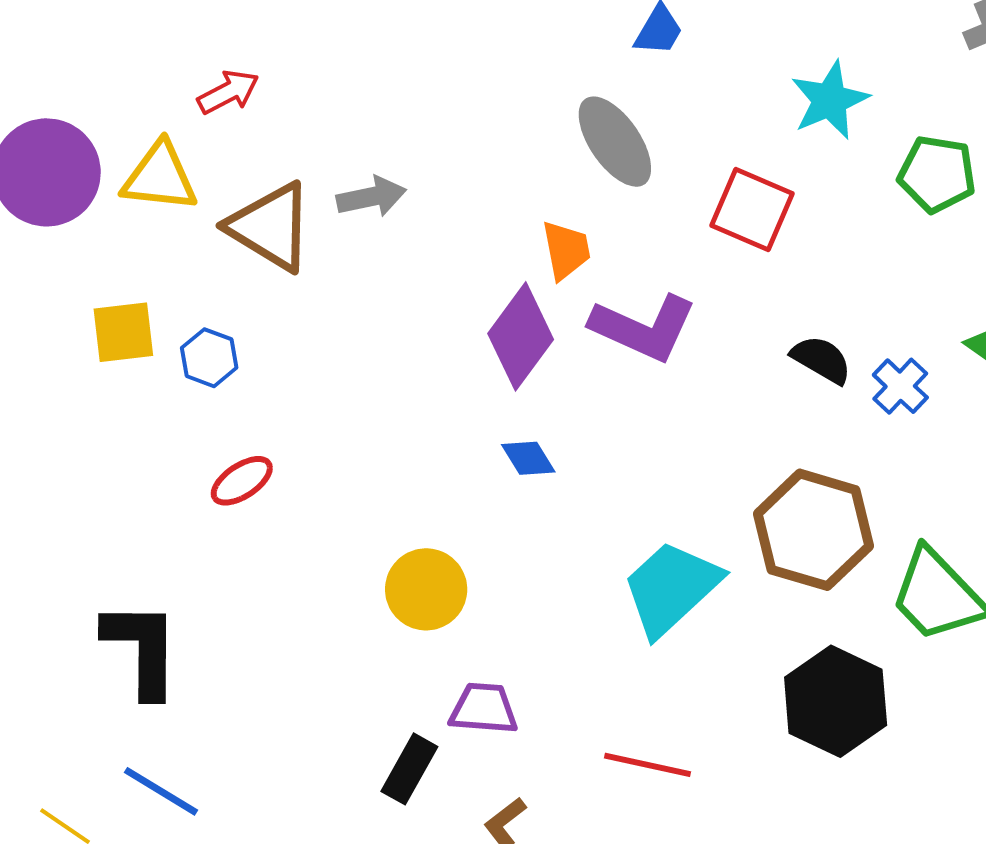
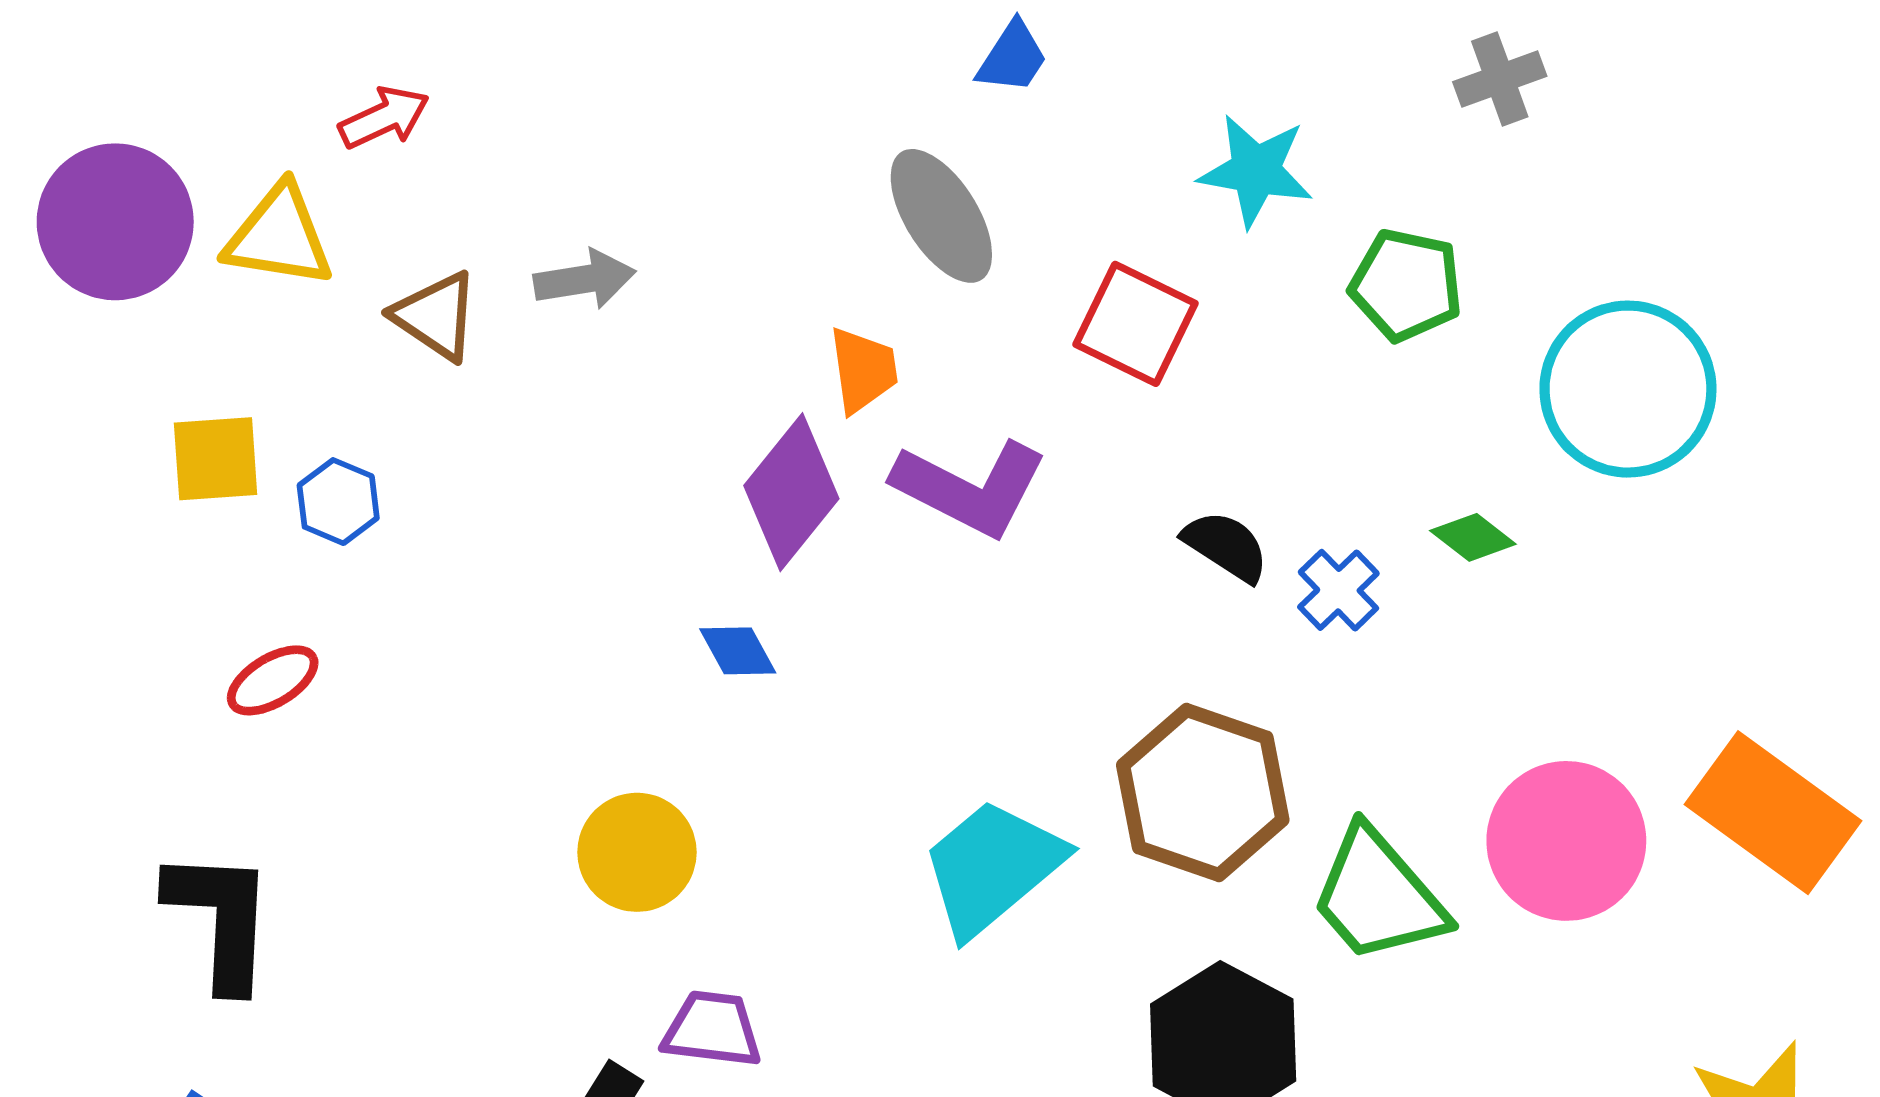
cyan star: (830, 100) -> (1256, 171), turned 30
brown triangle: (270, 227) -> (436, 316), size x0.7
blue diamond: (528, 458) -> (738, 651), moved
red ellipse: (242, 481) -> (273, 680), moved

